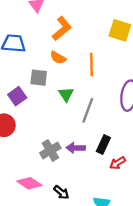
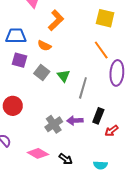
orange semicircle: (58, 58) -> (44, 46), moved
orange line: (91, 65) -> (101, 50), moved, turned -30
gray square: (39, 78) -> (42, 72), moved, turned 35
purple square: (17, 96) -> (19, 60), moved, turned -35

